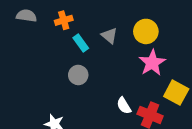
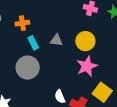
gray triangle: (109, 36) -> (56, 40), turned -40
gray circle: (78, 75) -> (28, 68), size x1.5

